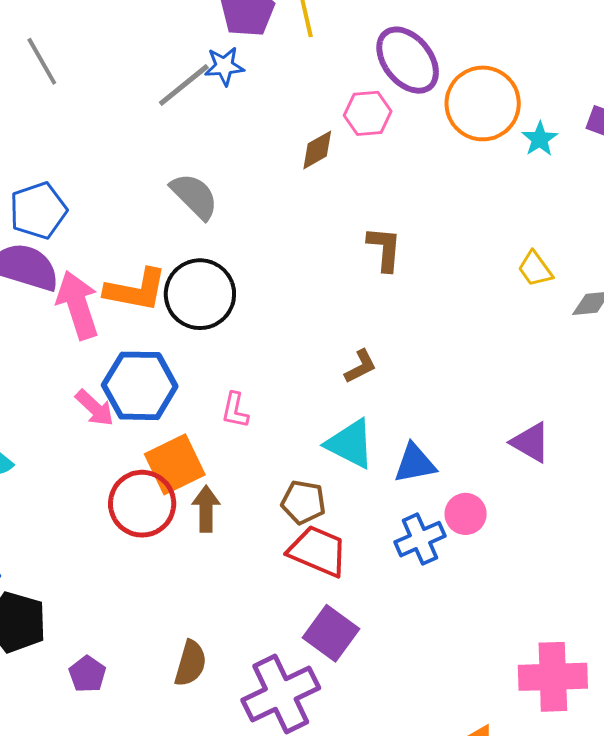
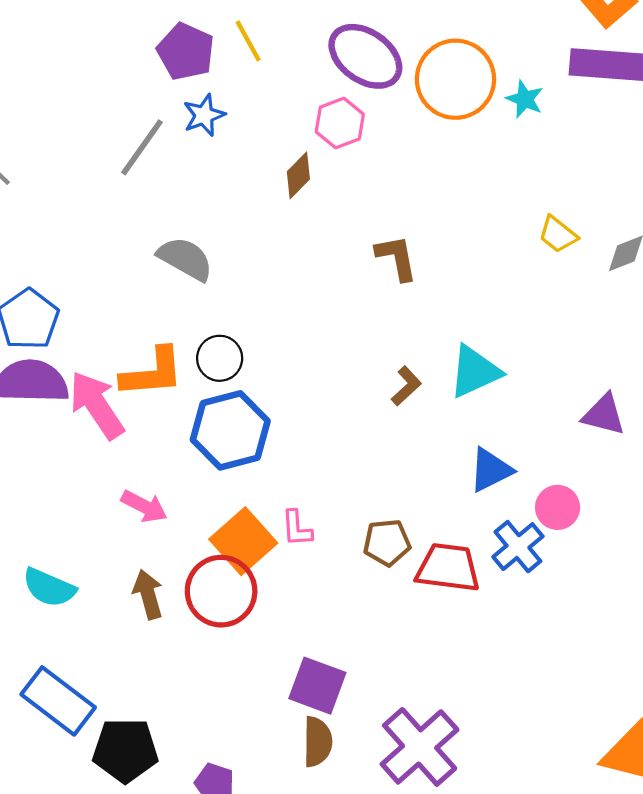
blue star: (224, 66) -> (204, 115), moved
black circle: (200, 294) -> (220, 358), size x0.6
blue hexagon: (140, 386) -> (230, 430), moved
pink L-shape: (235, 410) -> (297, 528), moved
cyan triangle: (350, 444) -> (475, 371), moved, turned -36
brown arrow: (206, 509) -> (148, 594), moved
red trapezoid: (318, 551) -> (448, 568), moved
purple square: (331, 633) -> (317, 686), moved

